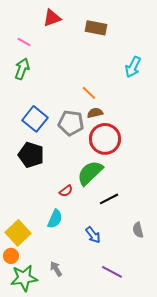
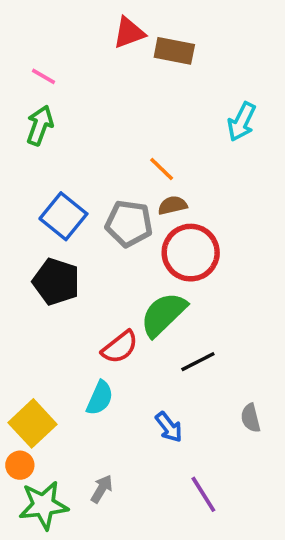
red triangle: (52, 18) -> (129, 33), moved
red semicircle: (66, 191) -> (120, 347), size x1.5
gray arrow: (56, 269) -> (102, 489), turned 63
purple line: (112, 272) -> (203, 494), turned 30

